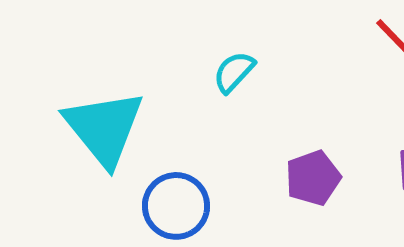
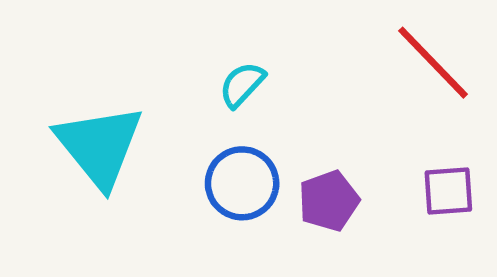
blue circle: (176, 206) -> (242, 183), moved

